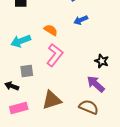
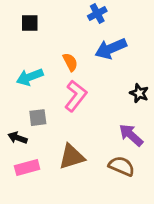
blue arrow: (81, 20) -> (111, 49), size x1.6
orange semicircle: (51, 30) -> (70, 62), turned 32
black star: (102, 61) -> (139, 93), moved

